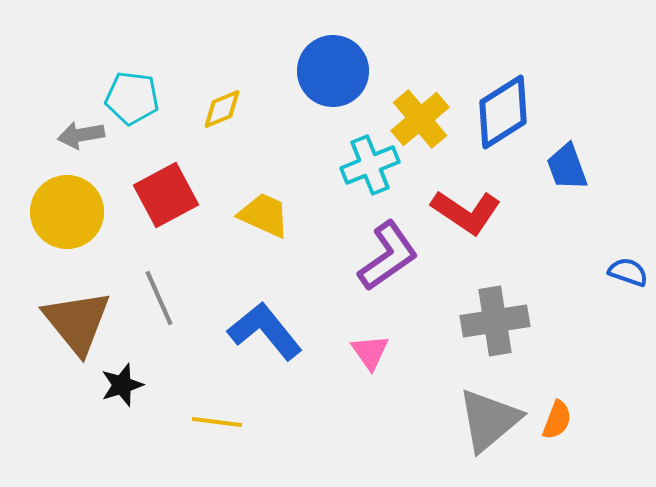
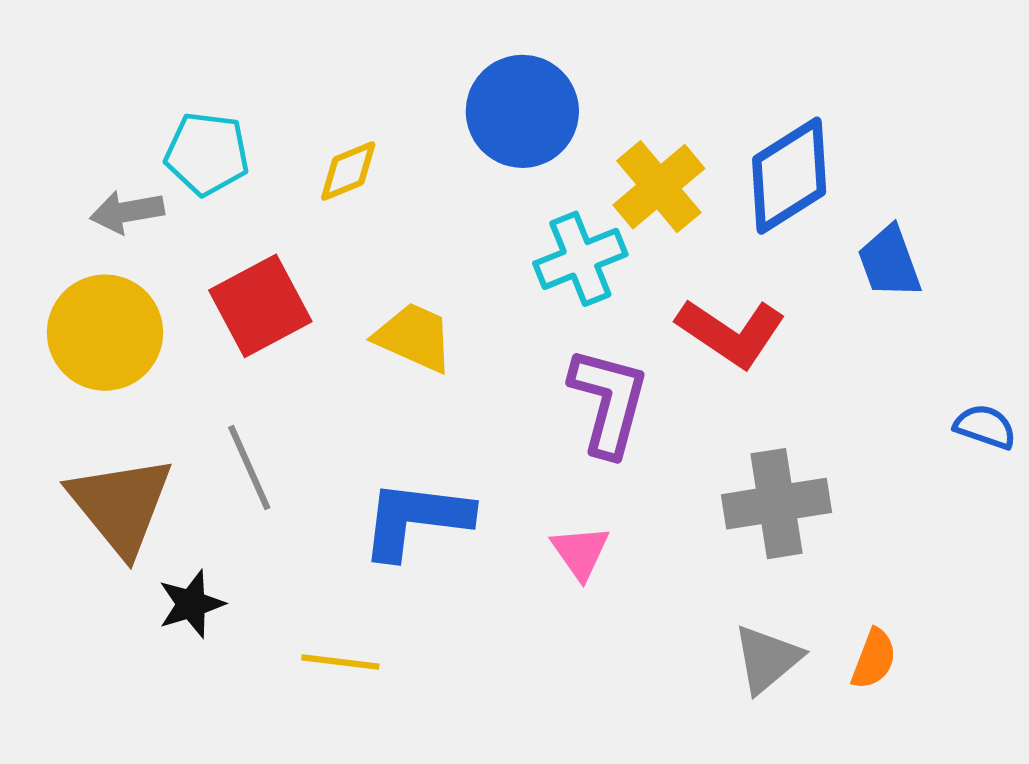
purple L-shape: (388, 256) -> (609, 402), turned -40
blue L-shape: (265, 331) -> (416, 519), turned -44
gray triangle: (489, 420) -> (767, 659), size x0.7

